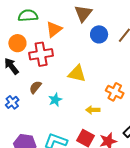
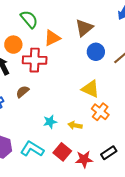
green semicircle: (28, 16) -> (29, 19), turned 42
yellow triangle: (77, 74) -> (90, 89), moved
cyan star: (55, 100) -> (50, 122), moved

